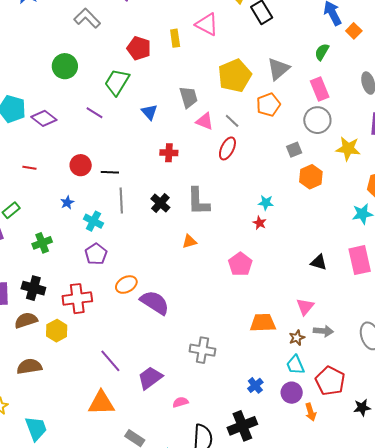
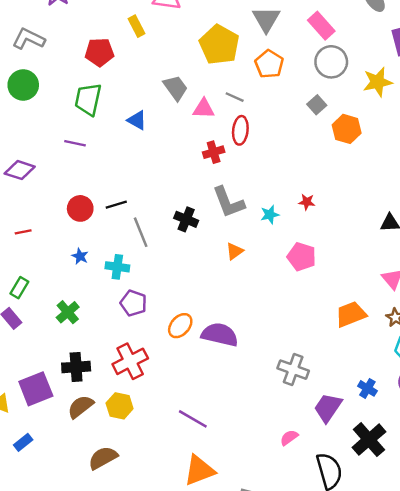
green circle: (65, 66) -> (23, 85), moved
red cross: (169, 153) -> (214, 152), moved
cyan star: (266, 203) -> (270, 215), moved
gray cross: (202, 350) -> (293, 370), turned 30
purple trapezoid: (150, 378) -> (328, 408), moved

